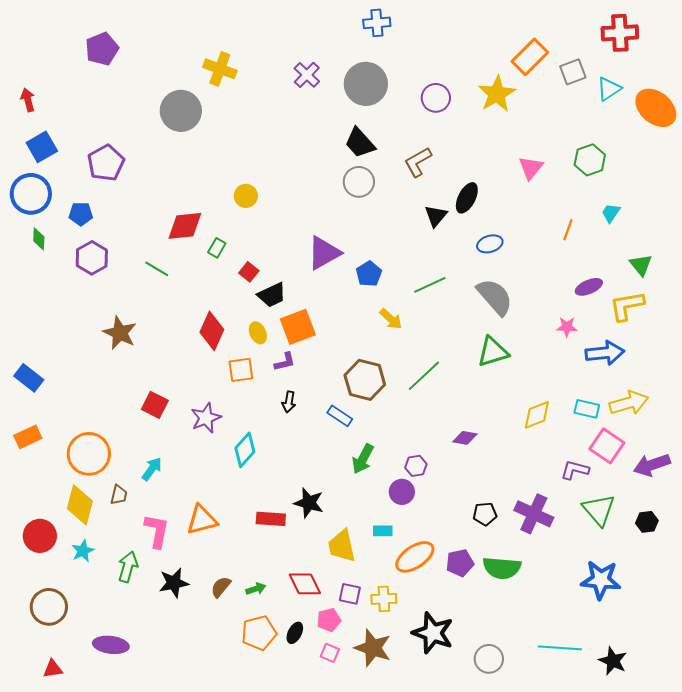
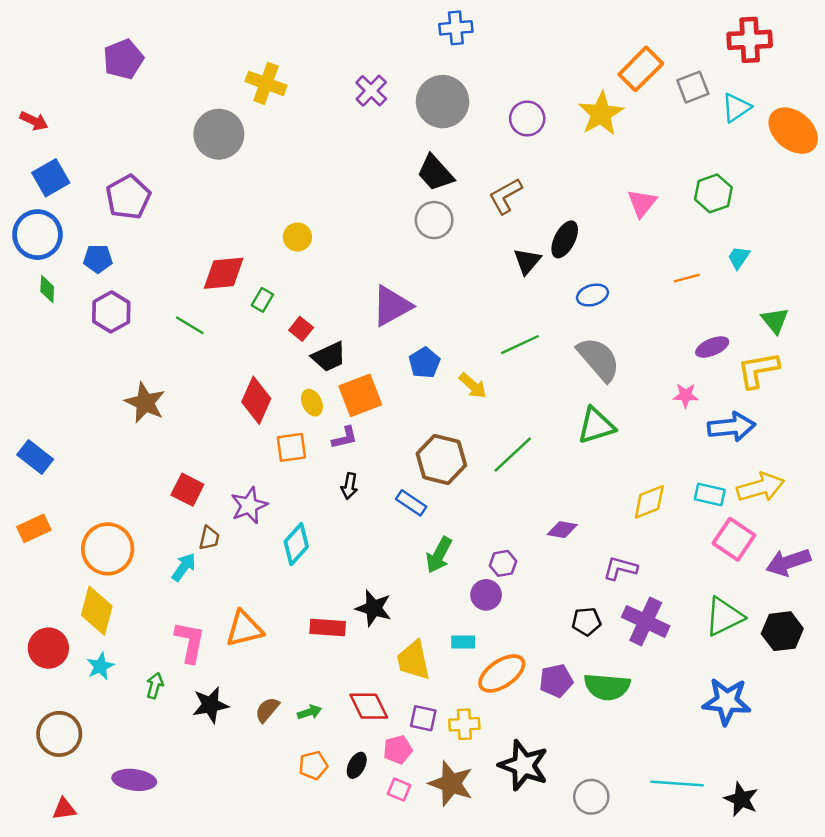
red arrow: (28, 100) -> (34, 121), turned 130
orange line: (568, 230) -> (687, 278), turned 55
blue pentagon: (369, 274) -> (424, 363), moved
purple L-shape: (575, 470) -> (620, 568), moved
brown trapezoid: (119, 495) -> (209, 538), moved
green triangle: (599, 510) -> (724, 617), turned 45
black hexagon: (647, 522) -> (782, 631), size x1.5
green arrow: (128, 567) -> (155, 686), size x0.7
orange pentagon: (259, 633) -> (313, 765), size x0.7

